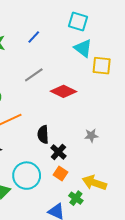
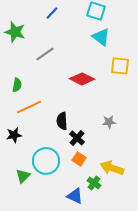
blue line: (34, 37) -> (52, 13), moved
yellow square: (102, 66) -> (120, 66), moved
gray line: (34, 75) -> (45, 54), moved

